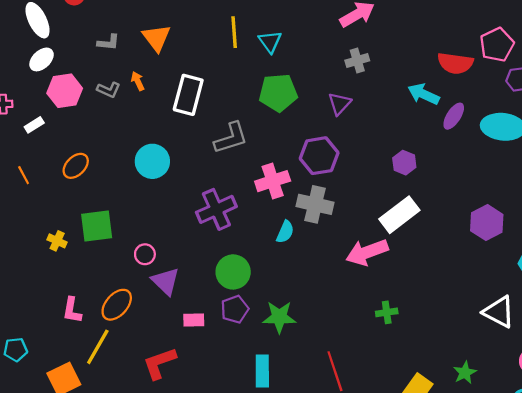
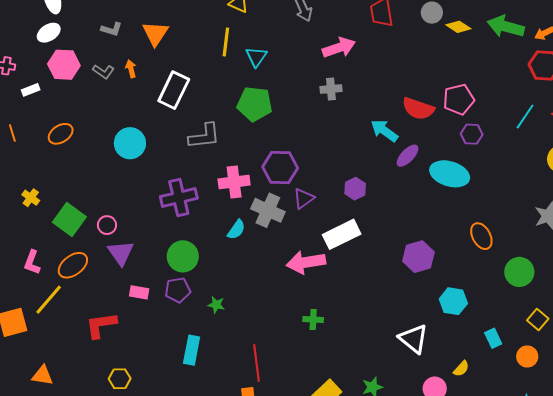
purple triangle: (340, 104) -> (304, 198), moved
green square: (97, 226) -> (69, 219), moved, turned 32
green star: (279, 317) -> (216, 305), size x0.6

